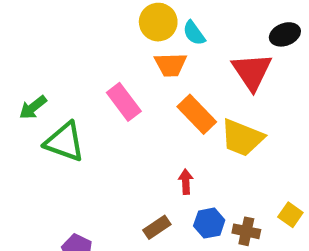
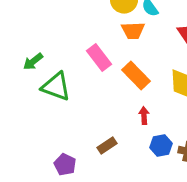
orange rectangle: (197, 114) -> (136, 76), moved
brown rectangle: (157, 227) -> (107, 146), moved

